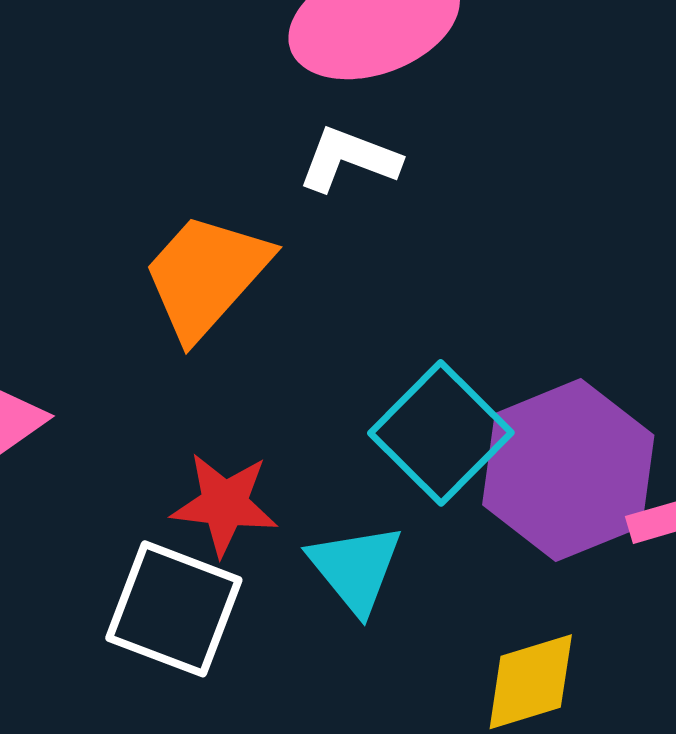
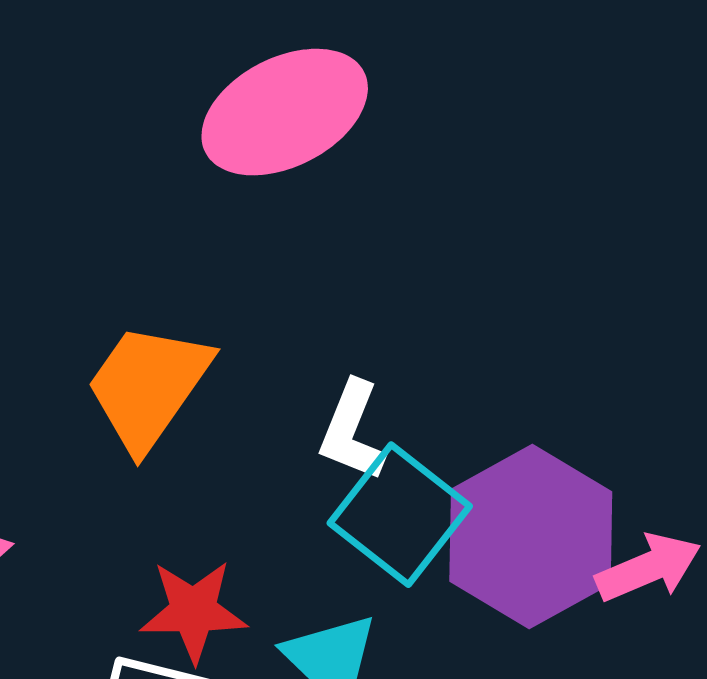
white L-shape: (349, 159) -> (352, 431), moved, turned -82

